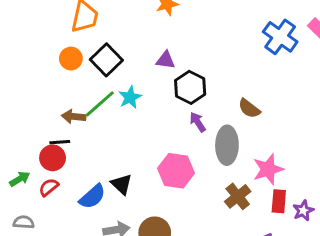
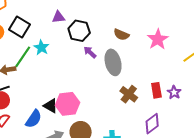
pink star: (268, 169) -> (158, 39), moved
pink hexagon: (176, 171) -> (67, 104), moved

